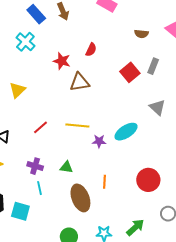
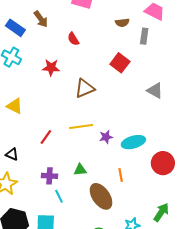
red semicircle: (91, 50) -> (73, 39), moved, turned 136
gray rectangle: (153, 66) -> (144, 36), moved
brown triangle: (80, 82) -> (85, 88), moved
yellow triangle: (17, 90) -> (15, 106), turned -36
cyan ellipse: (126, 132) -> (133, 142), moved, turned 30

